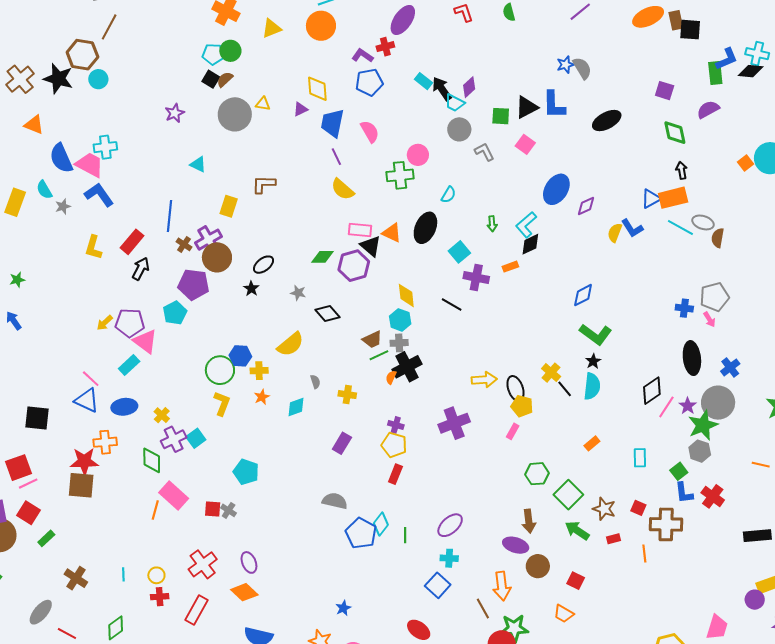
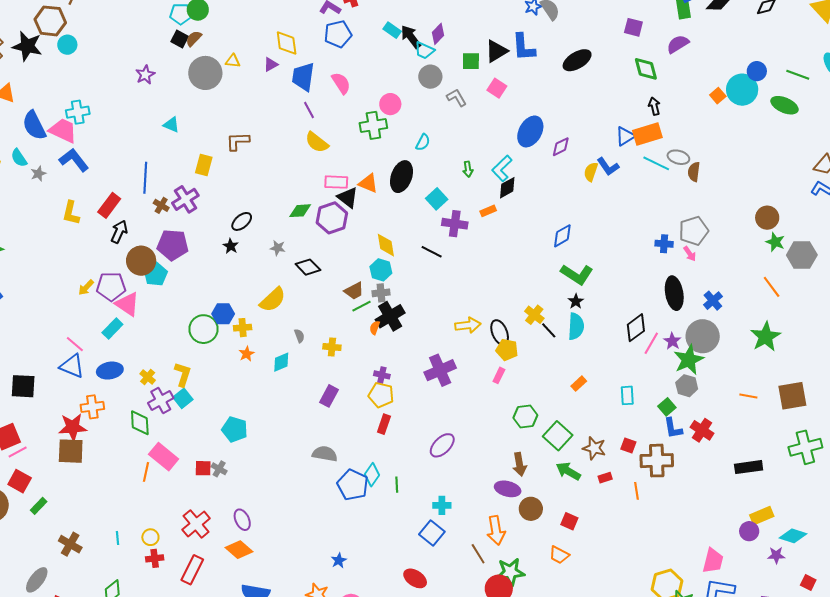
brown circle: (217, 257) -> (141, 261), moved
yellow L-shape: (222, 403) -> (183, 374), moved
purple ellipse: (450, 525) -> (442, 445), moved

